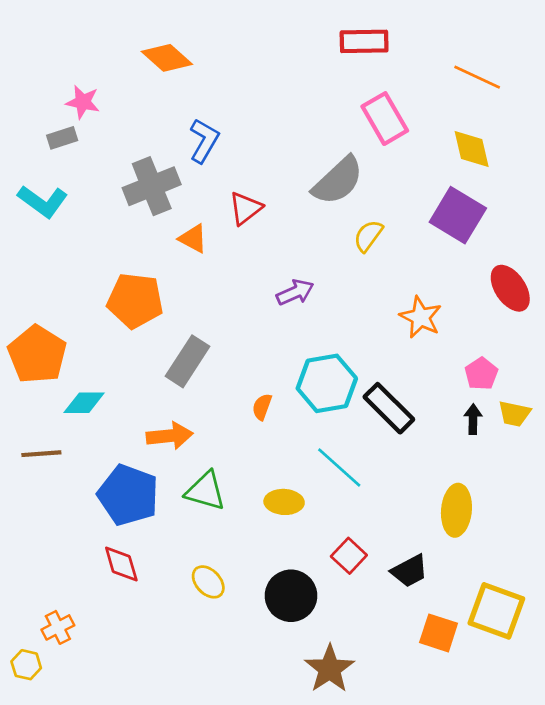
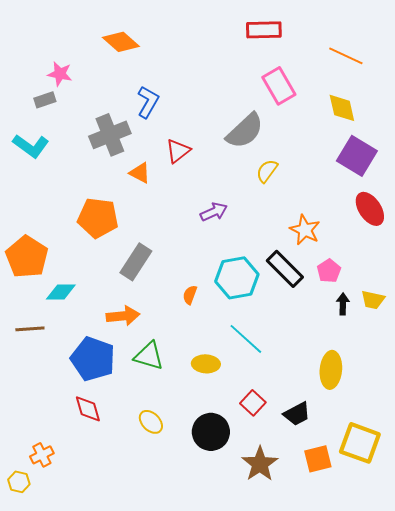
purple square: (458, 215) -> (357, 156), moved
pink pentagon: (481, 374) -> (329, 271), moved
black rectangle: (389, 408) -> (285, 269), moved
orange square: (439, 633) -> (318, 459), turned -32
brown star: (330, 669) -> (260, 464), moved

